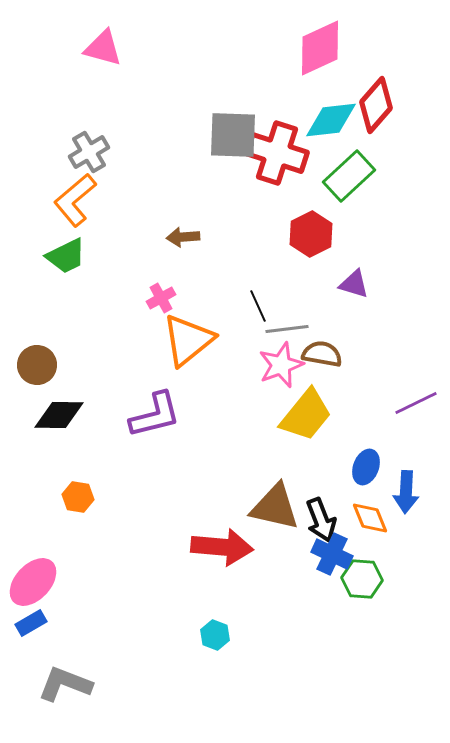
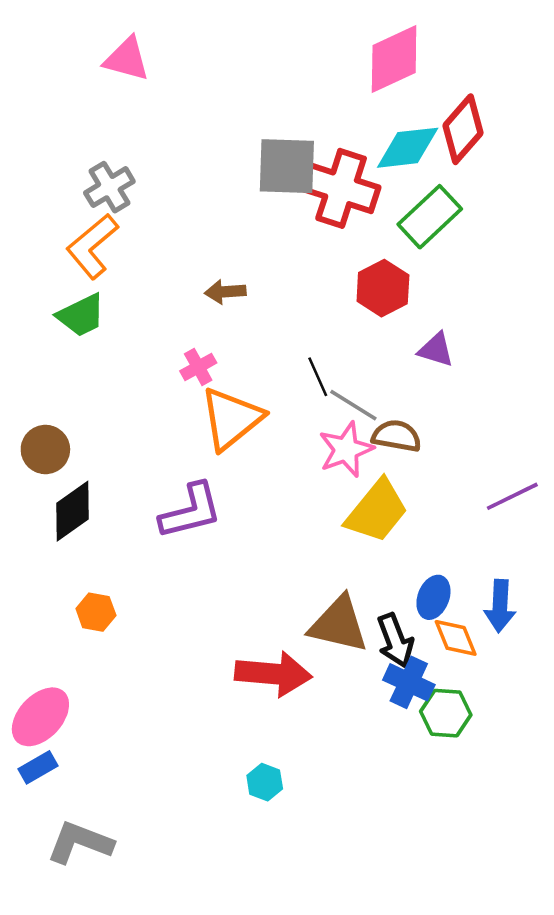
gray line: (287, 329) -> (353, 405), turned 39
black diamond: (59, 415) -> (73, 511), turned -36
blue ellipse: (366, 467) -> (433, 597), moved

